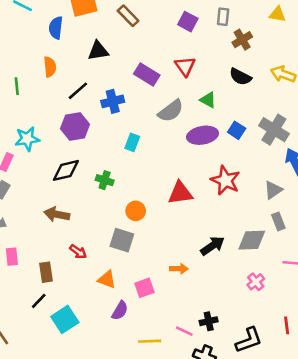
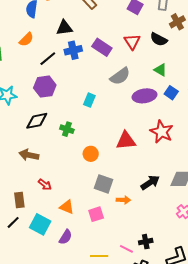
orange semicircle: (50, 67) -> (26, 39), turned 49
black semicircle: (240, 77) -> (159, 39), moved
green triangle: (208, 100) -> (160, 70), moved
blue cross: (113, 101) -> (73, 50), moved
gray square: (122, 240) -> (104, 184), moved
purple semicircle: (120, 311) -> (66, 237), moved
cyan square: (65, 319) -> (40, 224), moved, turned -30

